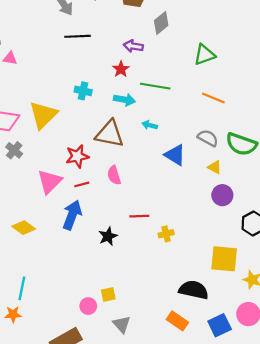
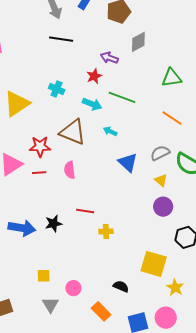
gray semicircle: (208, 138) -> (160, 153), turned -66
blue arrow: (72, 215) -> (22, 228), moved, turned 68
black semicircle: (194, 290) -> (121, 286), size x0.6
pink circle: (88, 306) -> (73, 288), moved

